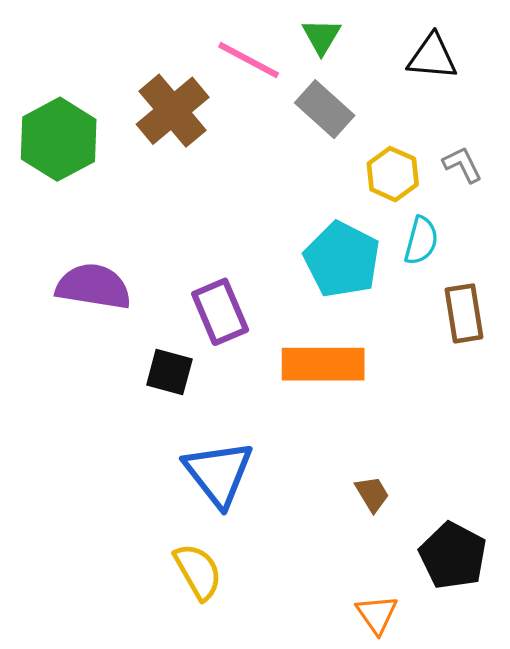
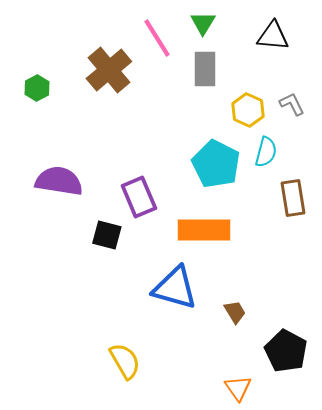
pink line: (249, 60) -> (157, 38), turned 30
gray rectangle: (325, 109) -> (205, 69), turned 48
green hexagon: (59, 139) -> (37, 88), size x0.5
blue triangle: (219, 473) -> (175, 288), moved, turned -36

